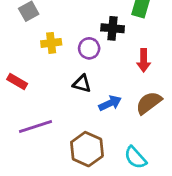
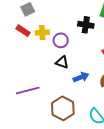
purple circle: (89, 48) -> (61, 40), moved
red rectangle: (17, 81) -> (23, 31), moved

